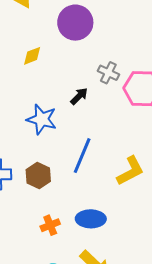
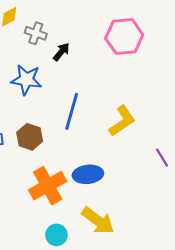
gray cross: (108, 73) -> (36, 33), moved
orange cross: (50, 225) -> (48, 186), size x1.8

